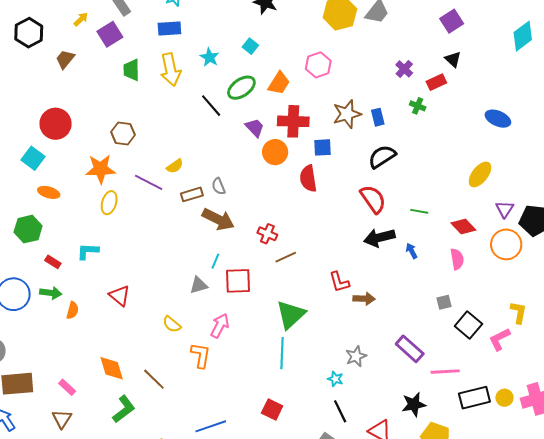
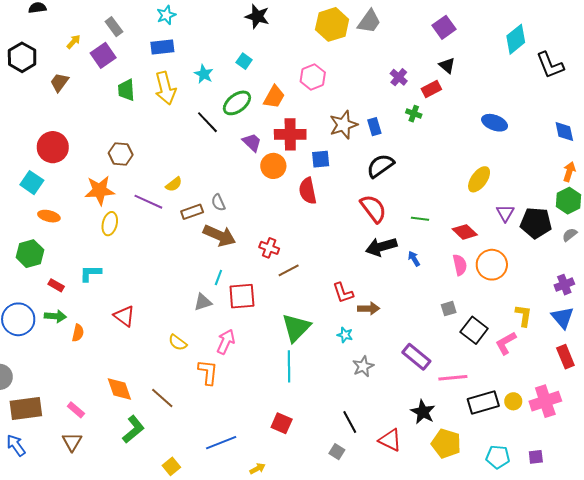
orange circle: (506, 244) -> (492, 265), moved
cyan star: (335, 379) -> (345, 335), moved
black star: (414, 404) -> (423, 412), turned -30

